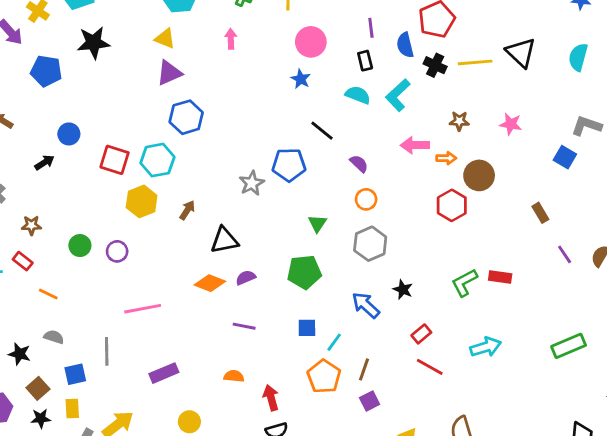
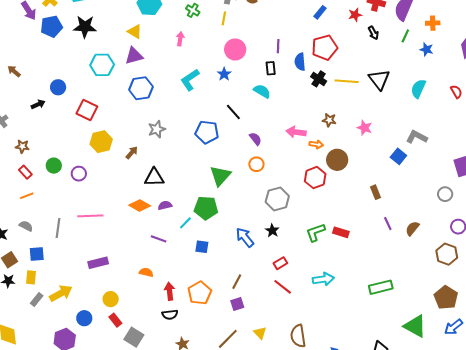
blue pentagon: (46, 71) -> (51, 26), moved, turned -30
cyan L-shape: (398, 95) -> (190, 80), moved
cyan hexagon: (157, 160) -> (102, 65), moved
gray star: (252, 183) -> (157, 129), moved
green triangle: (317, 223) -> (220, 176), size x1.6
gray hexagon: (370, 244) -> (277, 199), moved
red rectangle: (23, 261) -> (25, 172), moved
orange line: (48, 294) -> (27, 196), turned -56
cyan line: (334, 342) -> (185, 223), moved
gray line: (107, 351) -> (58, 228), moved
orange pentagon: (324, 376) -> (200, 293), moved

